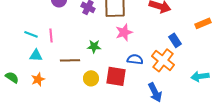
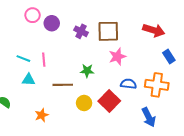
blue rectangle: (175, 40) -> (169, 57), moved
orange cross: (163, 60) -> (157, 85), turned -30
red square: (116, 76) -> (109, 101), turned 35
orange star: (38, 79) -> (42, 115), moved

